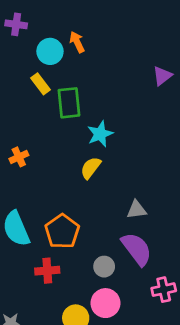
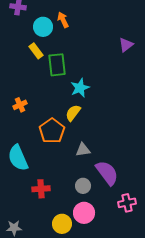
gray triangle: (137, 210) -> (83, 150), moved
orange pentagon: (62, 231) -> (52, 131), moved

